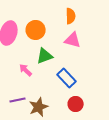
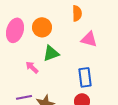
pink triangle: (73, 40) -> (89, 39), moved
blue rectangle: (67, 78) -> (85, 77), moved, turned 36

